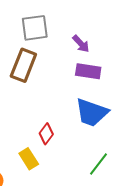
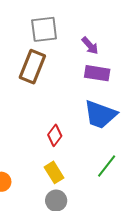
yellow rectangle: (29, 159) -> (54, 172), moved

